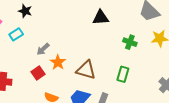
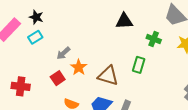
black star: (25, 11) -> (36, 17), moved
green cross: (130, 42) -> (154, 39), moved
green rectangle: (123, 74) -> (139, 65), moved

